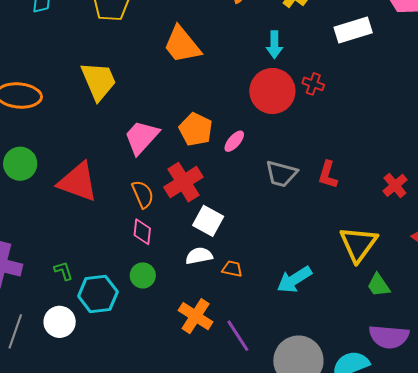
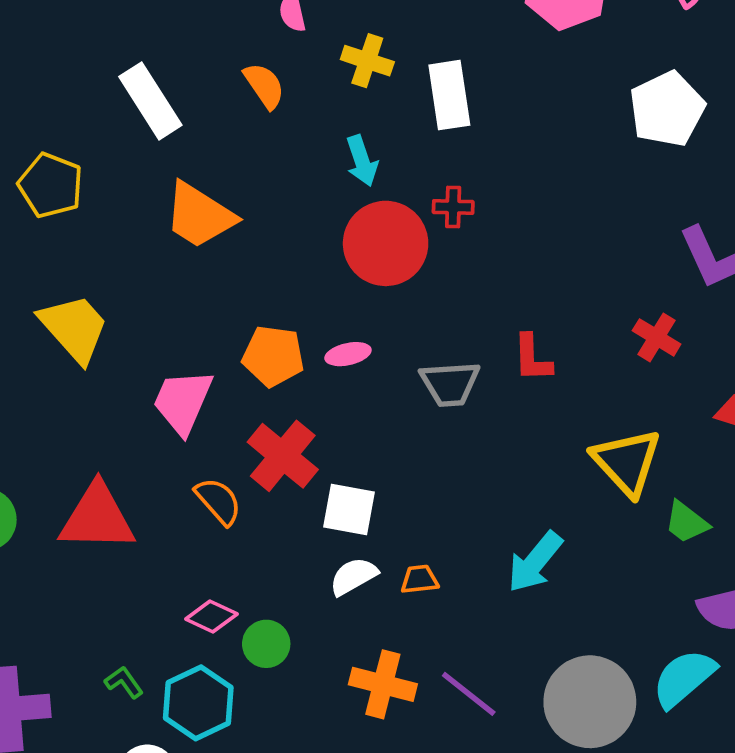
white rectangle: (353, 30) -> (449, 95), moved, turned -63
pink ellipse: (234, 141) -> (348, 354), turned 55
pink diamond: (142, 232) -> (211, 617), moved, turned -52

